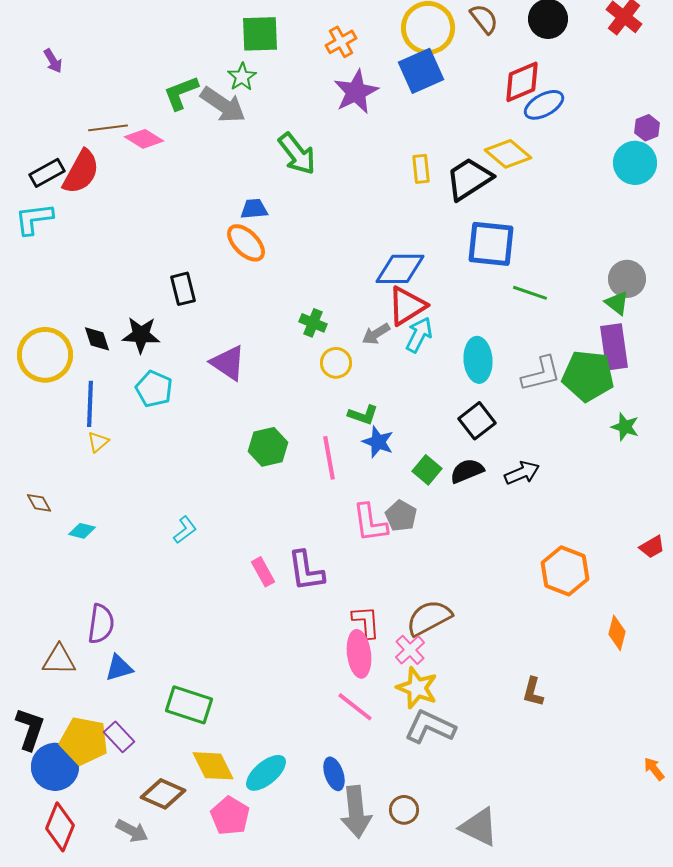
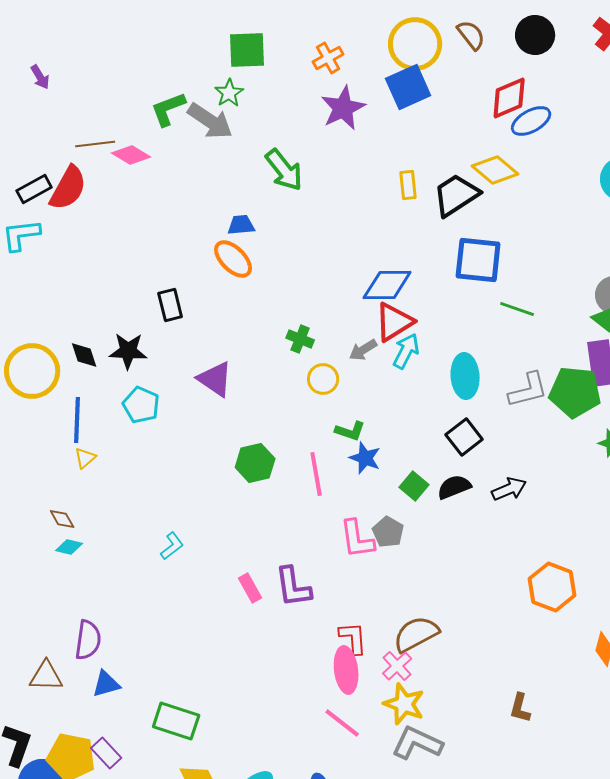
brown diamond: (39, 503) -> (62, 519), moved

